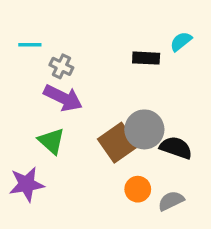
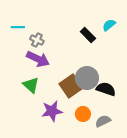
black rectangle: (146, 58) -> (88, 35), turned 42
purple star: (27, 184) -> (52, 111), moved

